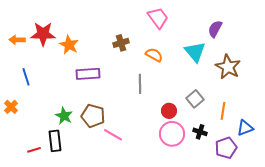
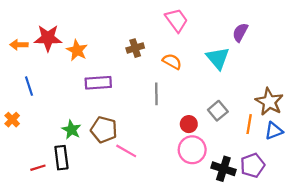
brown star: (228, 67) -> (269, 102), moved
blue triangle: (245, 128) -> (274, 131), moved
black cross: (200, 132) -> (223, 169), moved, size x1.5

